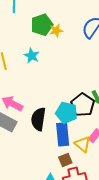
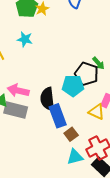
blue rectangle: (63, 134) -> (58, 116), moved
brown square: (65, 160) -> (71, 134), moved

